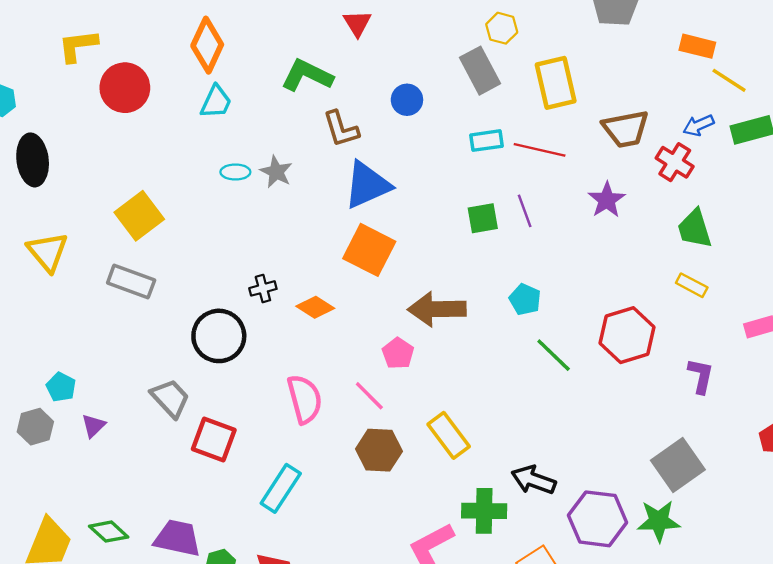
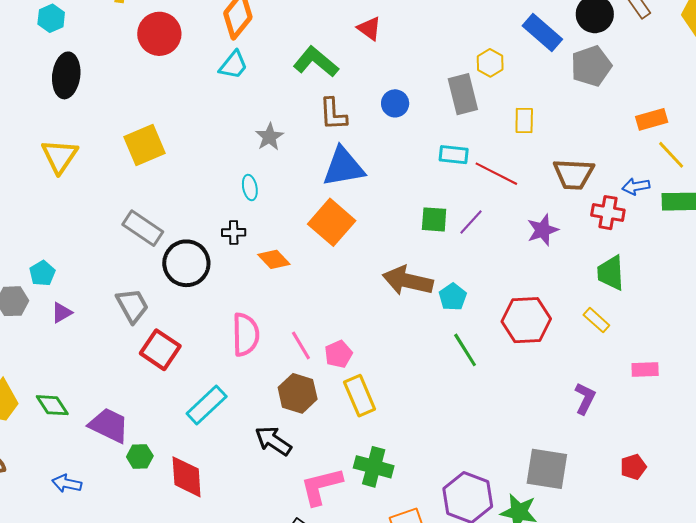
red triangle: (357, 23) -> (369, 28), turned -36
orange rectangle: (697, 46) -> (652, 119), turned -44
yellow rectangle: (556, 83) -> (524, 120), size x0.6
red cross: (675, 162) -> (608, 213), turned -36
cyan ellipse: (235, 172) -> (250, 188), moved, turned 65
purple line: (525, 211) -> (471, 222), turned 48
gray rectangle: (131, 281) -> (143, 228), moved
brown arrow: (437, 309) -> (408, 281), moved
red hexagon: (627, 335) -> (526, 320), moved
pink pentagon: (398, 353) -> (338, 354), moved
gray square: (678, 465) -> (547, 469), turned 30
black arrow: (534, 480) -> (273, 441), moved

